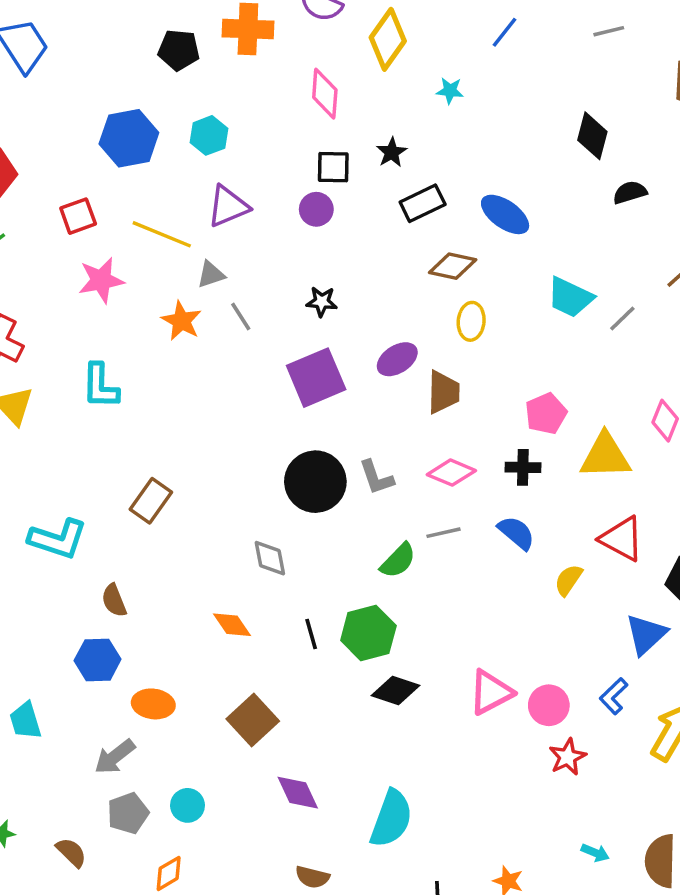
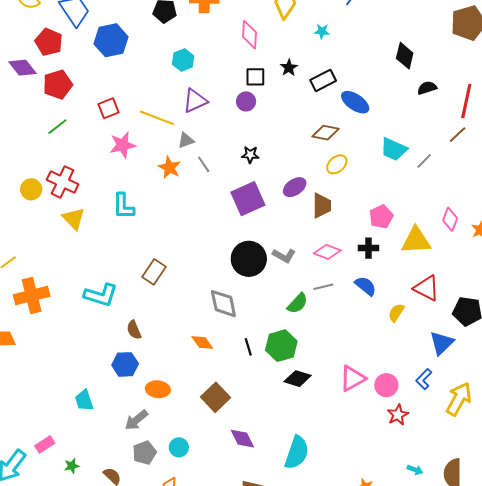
blue hexagon: (129, 138) -> (111, 40), moved
black rectangle: (423, 203) -> (323, 80), moved
yellow ellipse: (471, 321) -> (337, 164), turned 45
gray L-shape: (376, 477) -> (284, 256), turned -40
gray diamond: (270, 558) -> (223, 304), size x1.4

